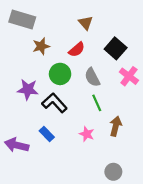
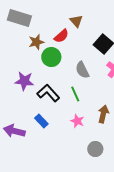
red semicircle: (77, 50) -> (61, 36), moved
green circle: (60, 74) -> (51, 57), moved
green line: (97, 103) -> (75, 94), moved
gray circle: (113, 172) -> (95, 149), moved

